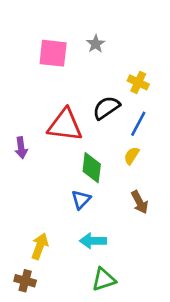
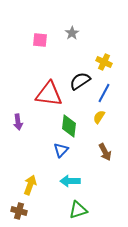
pink square: (53, 53) -> (40, 40), size x0.7
purple arrow: (21, 148) -> (18, 122), moved

